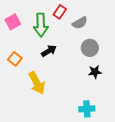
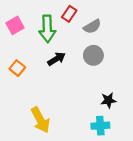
gray circle: (90, 48) -> (93, 55), moved
black star: (95, 72) -> (108, 100), moved
yellow arrow: (37, 83) -> (40, 120), moved

